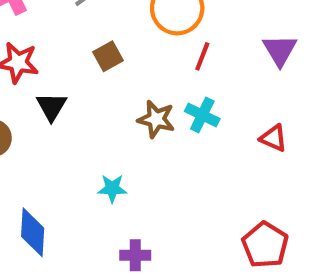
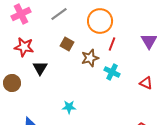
brown square: (108, 56) -> (67, 44), turned -32
brown star: (156, 119) -> (90, 58), moved, turned -30

